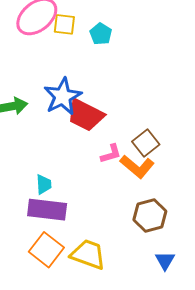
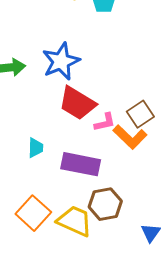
red trapezoid: (85, 115) -> (77, 103), moved
purple rectangle: (47, 210) -> (81, 164), moved
brown hexagon: (150, 215) -> (105, 204), moved

